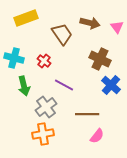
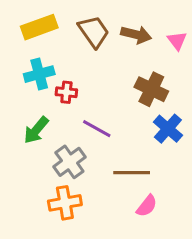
brown trapezoid: (62, 34) -> (94, 32), moved
cyan cross: (14, 58) -> (39, 74), moved, turned -30
red cross: (44, 61) -> (66, 92), turned -32
green arrow: (24, 86) -> (36, 130), turned 54

